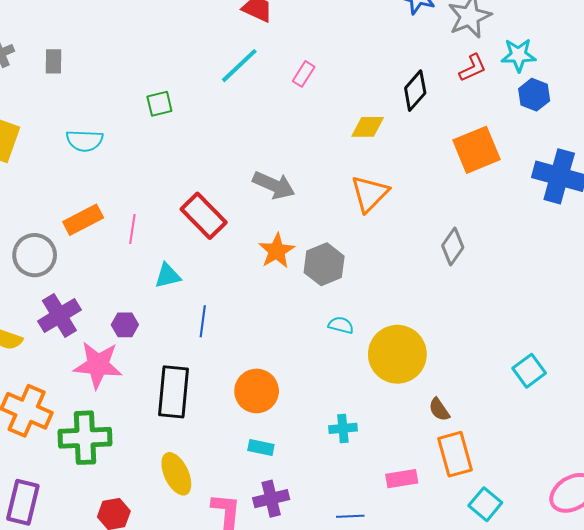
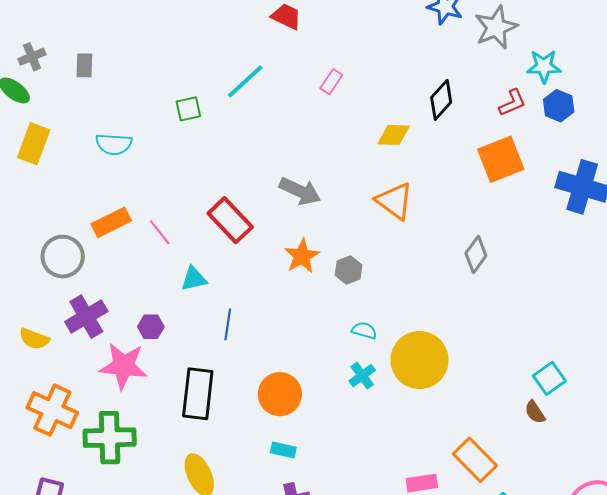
cyan line: (239, 66) -> (245, 81), moved
red L-shape: (473, 68) -> (512, 103), moved
orange triangle: (370, 194) -> (395, 201), turned -39
pink line: (132, 229) -> (160, 232), turned -48
gray hexagon: (324, 264) -> (349, 270), size x0.7
brown semicircle: (439, 410) -> (535, 412), moved
cyan cross: (343, 428) -> (362, 376), moved, turned -32
orange rectangle: (455, 454) -> (475, 460), turned -30

